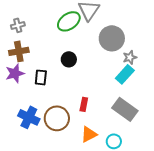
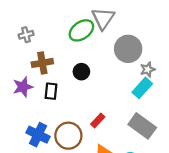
brown cross: (19, 51) -> (42, 63), moved
red rectangle: (84, 104) -> (98, 120), turned 32

